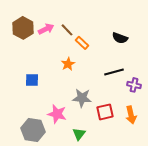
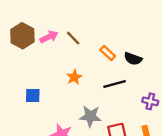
black semicircle: (120, 38) -> (133, 59), moved
orange rectangle: (82, 43) -> (108, 53), moved
black line: (114, 72) -> (115, 84), moved

